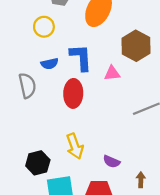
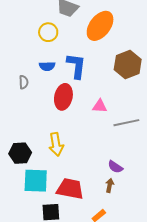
pink triangle: (112, 73) -> (100, 106), moved
gray semicircle: (27, 86) -> (24, 82), size x0.6
purple semicircle: (112, 162) -> (115, 167), moved

